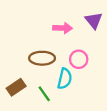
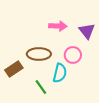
purple triangle: (94, 20) -> (87, 31), moved
brown rectangle: (16, 87) -> (14, 69), moved

